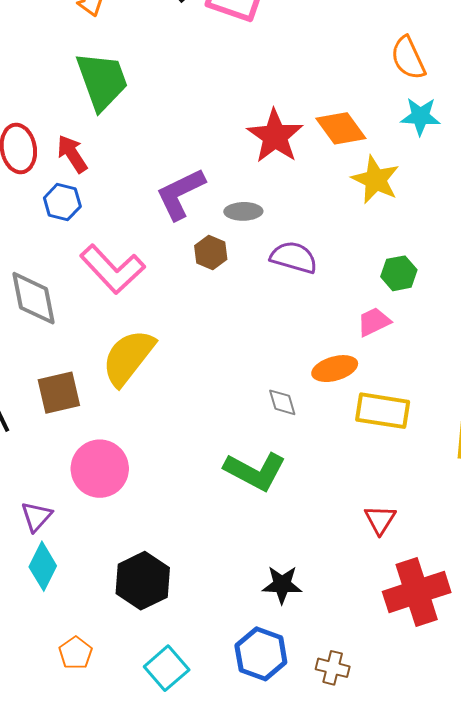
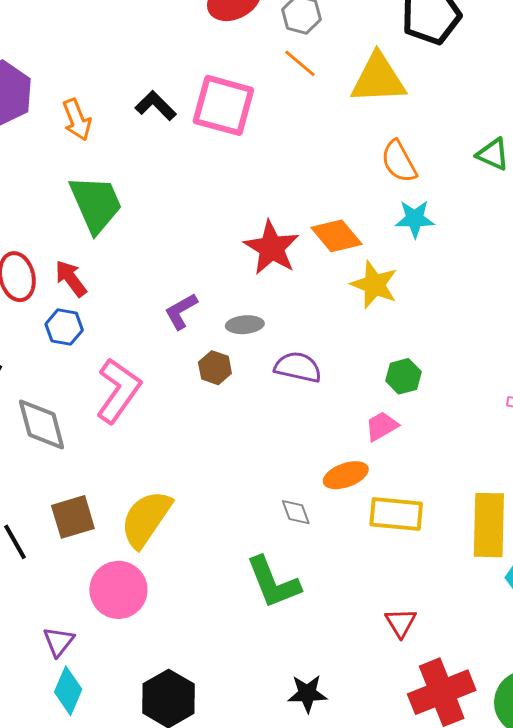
purple L-shape: (180, 194) -> (181, 311), size x0.7
pink L-shape: (113, 269) -> (118, 391), turned -98
yellow semicircle: (128, 357) -> (146, 519), moved
green L-shape: (255, 471) -> (273, 582), turned 44

